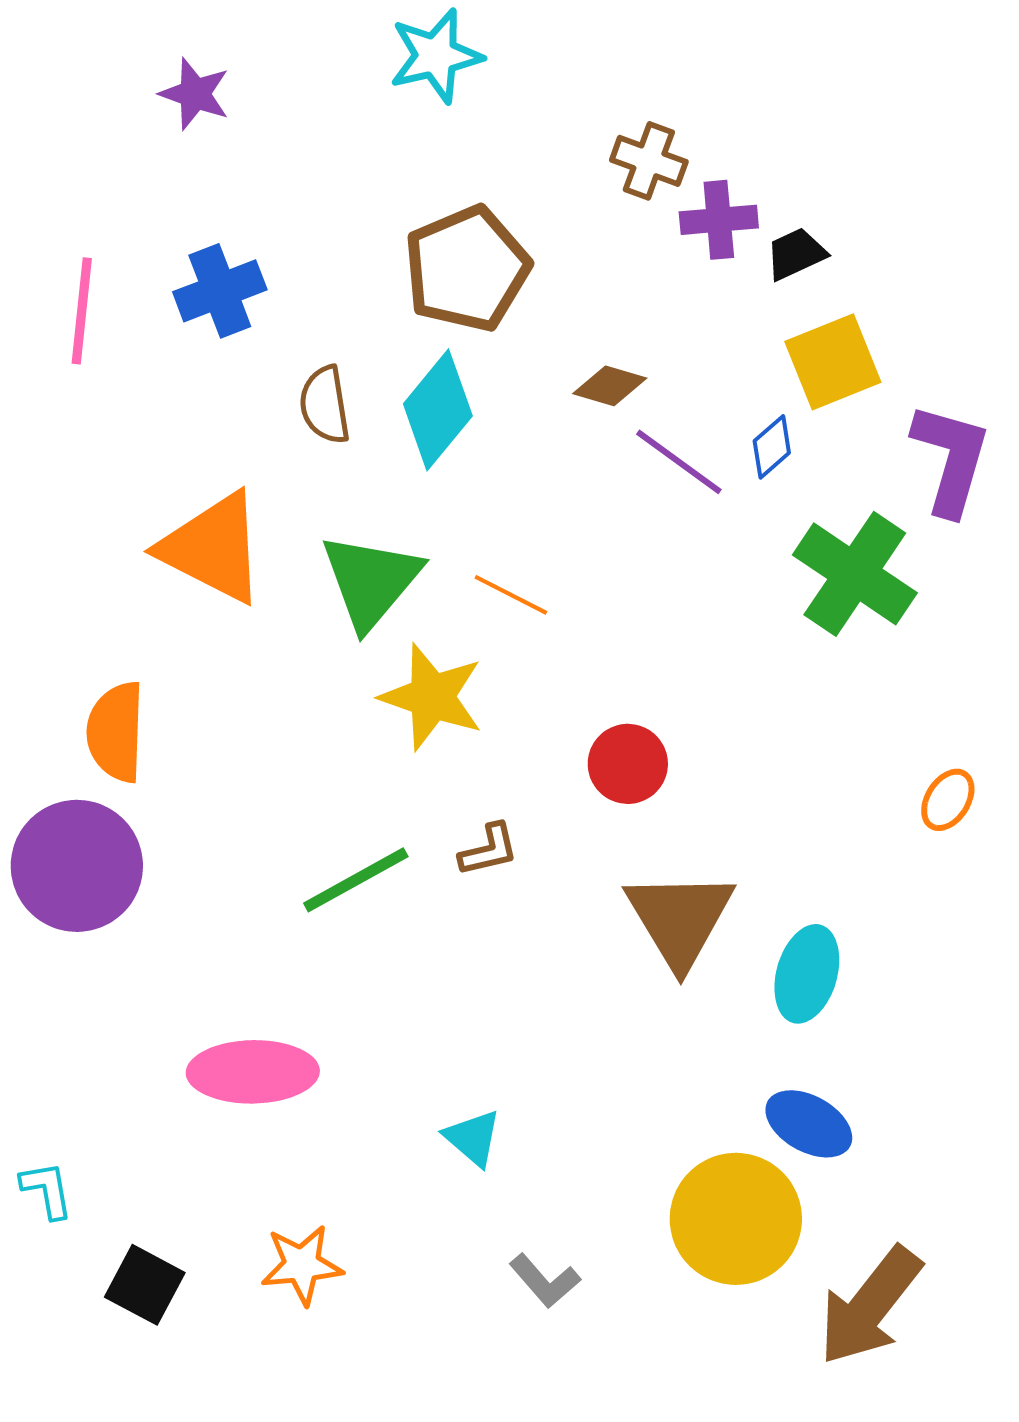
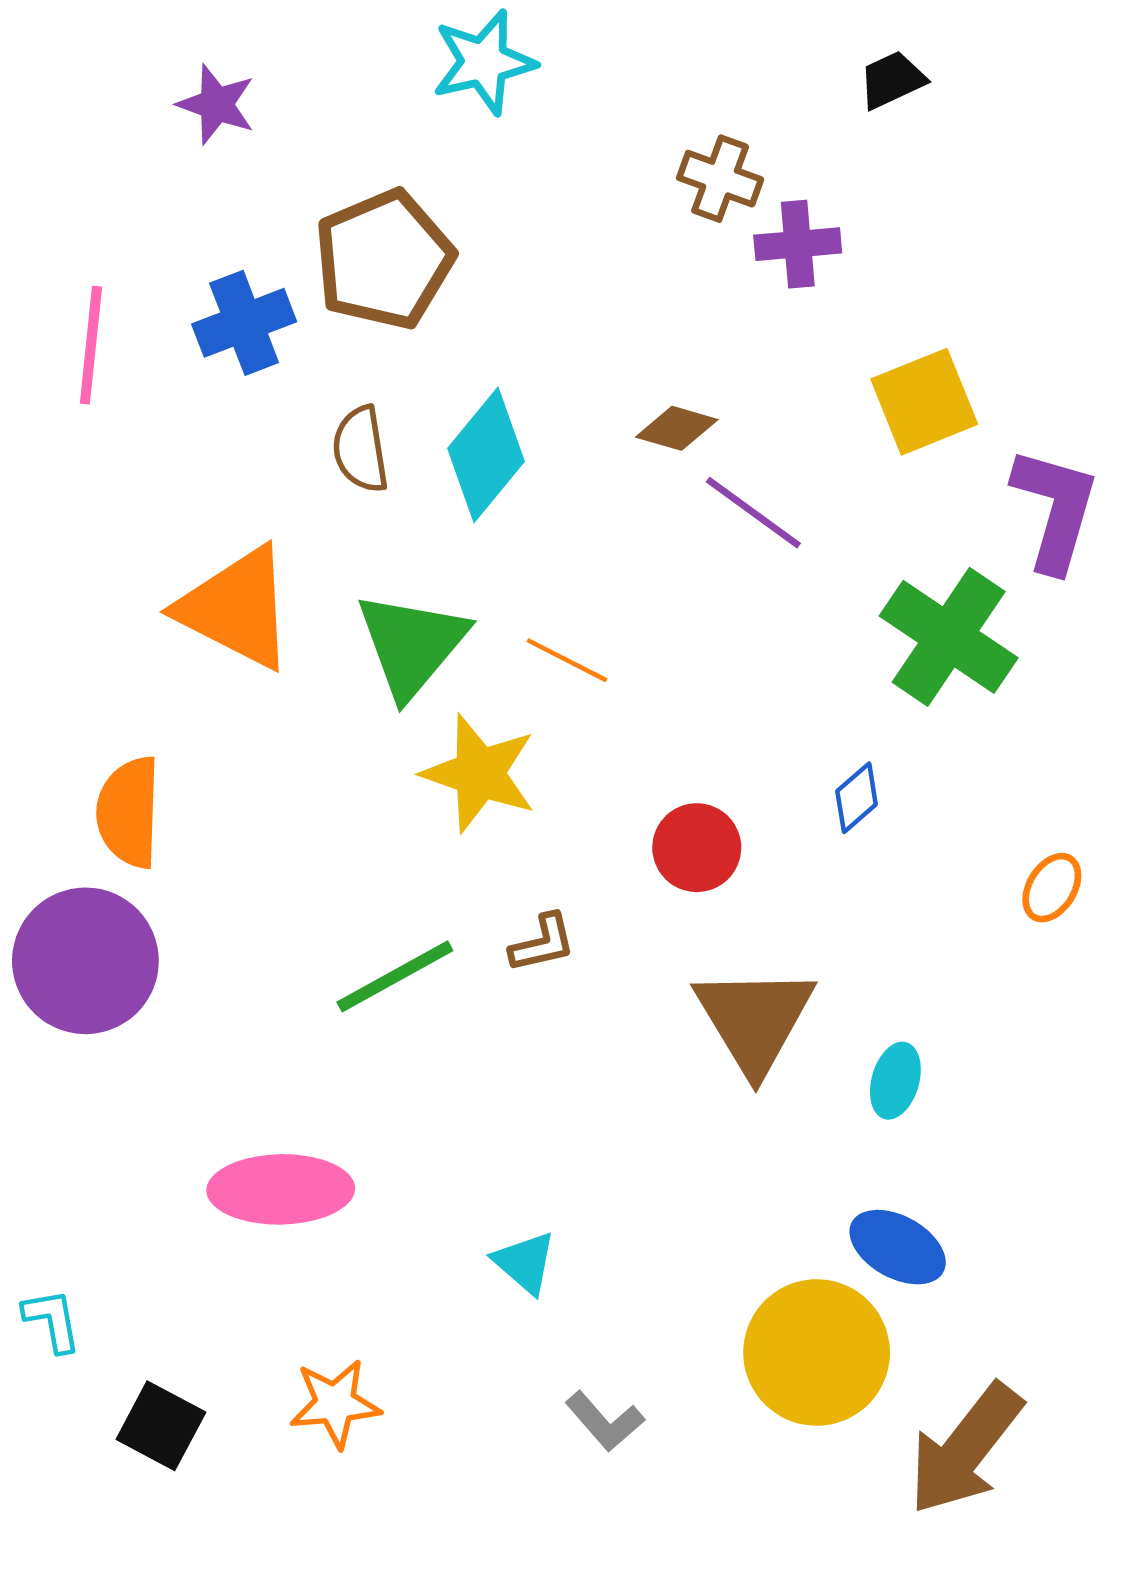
black trapezoid: (796, 254) -> (892, 80), moved
brown pentagon: (467, 269) -> (384, 260), moved
blue diamond: (772, 447) -> (857, 798), moved
cyan ellipse: (807, 974) -> (895, 1081), size x0.7

